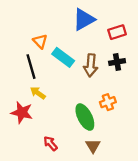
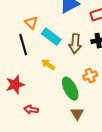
yellow arrow: (38, 93) -> (48, 65), moved
red star: (22, 112) -> (15, 85), turned -30
red arrow: (50, 143) -> (31, 110), moved, turned -40

